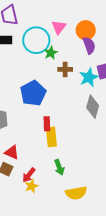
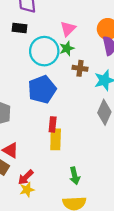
pink triangle: (59, 27) -> (68, 29), moved
cyan circle: (36, 40) -> (44, 51), moved
green arrow: (59, 167) -> (75, 176), moved

